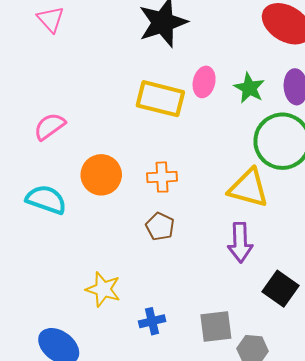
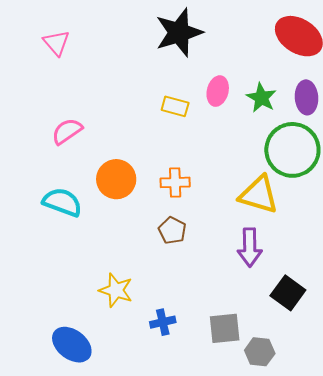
pink triangle: (51, 19) -> (56, 43), moved
yellow rectangle: (160, 99) -> (175, 106), size x0.6

